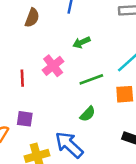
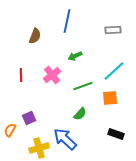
red line: (22, 78) -> (21, 75), moved
purple square: (25, 119) -> (29, 118), turned -32

